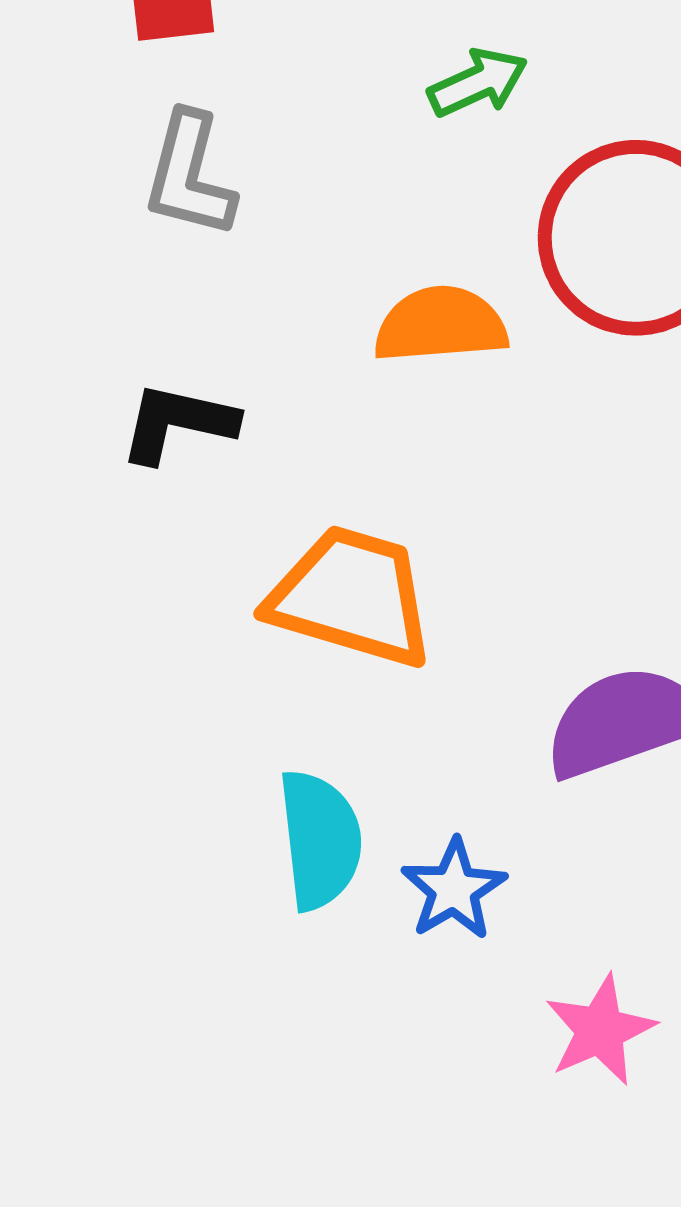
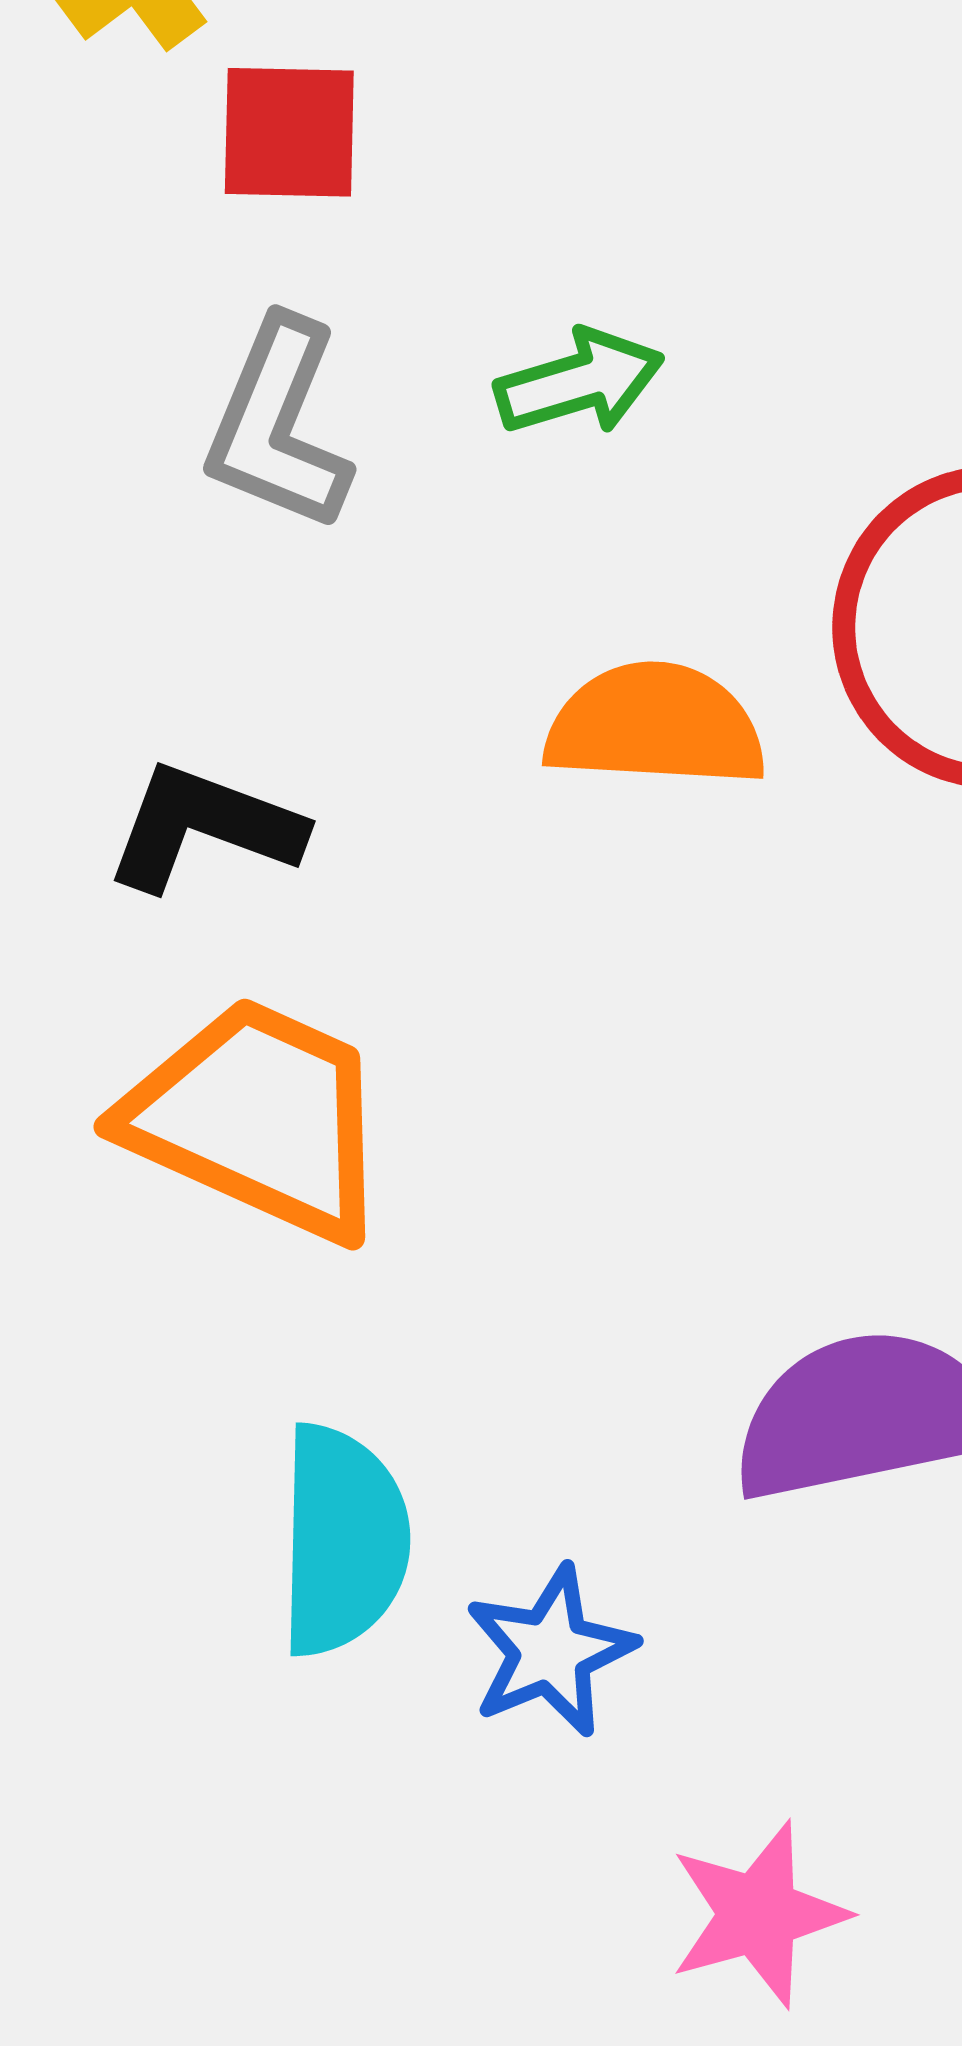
green arrow: (478, 83) -> (579, 382), moved
orange trapezoid: (351, 597) -> (258, 1119), moved

